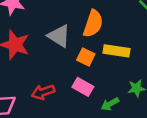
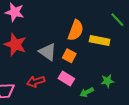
gray triangle: (59, 36) -> (48, 52), moved
yellow rectangle: (117, 51) -> (100, 41), moved

